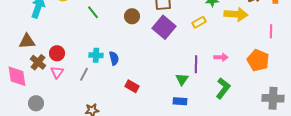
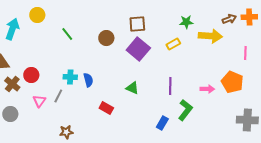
pink arrow: (221, 57) -> (207, 89), moved
pink triangle: (57, 72) -> (39, 101), moved
green triangle: (182, 79) -> (132, 88), moved, turned -40
green L-shape: (223, 88) -> (185, 110), moved
blue rectangle: (180, 101) -> (162, 123), moved, turned -64
gray circle: (36, 103) -> (10, 114), moved

